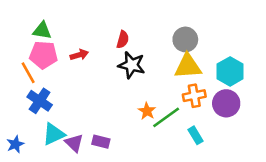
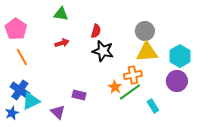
green triangle: (42, 31) -> (61, 14), moved
pink pentagon: (43, 55) -> (16, 29), moved, turned 30
orange cross: (194, 96) -> (133, 75), moved
blue cross: (40, 101) -> (20, 90), moved
cyan triangle: (54, 134) -> (31, 101), moved
purple rectangle: (101, 142) -> (79, 95), moved

